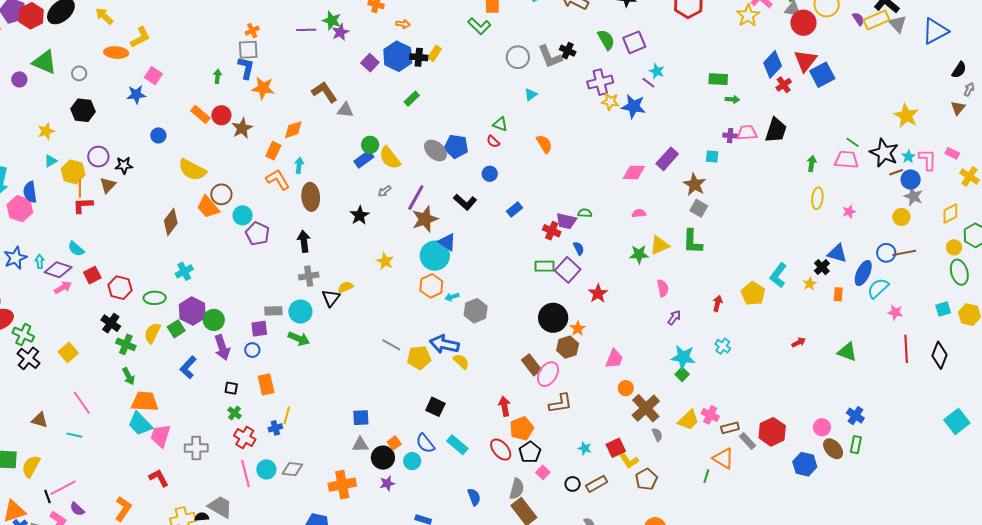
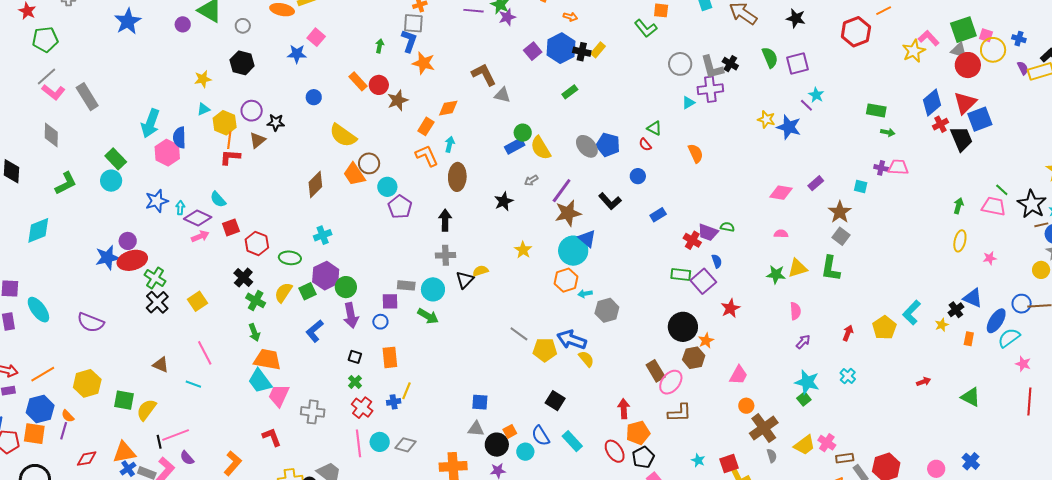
purple cross: (600, 82) -> (710, 89), moved
black trapezoid: (776, 130) -> (961, 139), moved, turned -48
purple rectangle: (667, 159) -> (816, 183), size x0.7

